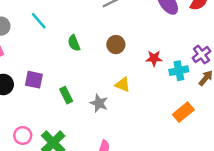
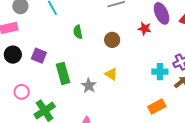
red star: (154, 58) -> (145, 29), moved
green rectangle: (66, 95) -> (63, 73), size x1.5
pink circle: (23, 135) -> (22, 92), moved

